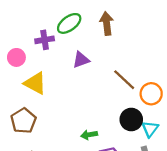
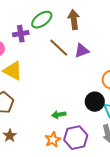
purple triangle: (81, 60) -> (82, 51), moved
brown line: (124, 80) -> (59, 48), moved

